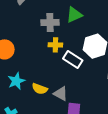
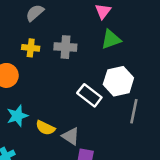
green triangle: (74, 15) -> (111, 39), moved
yellow cross: (55, 45) -> (31, 48), moved

